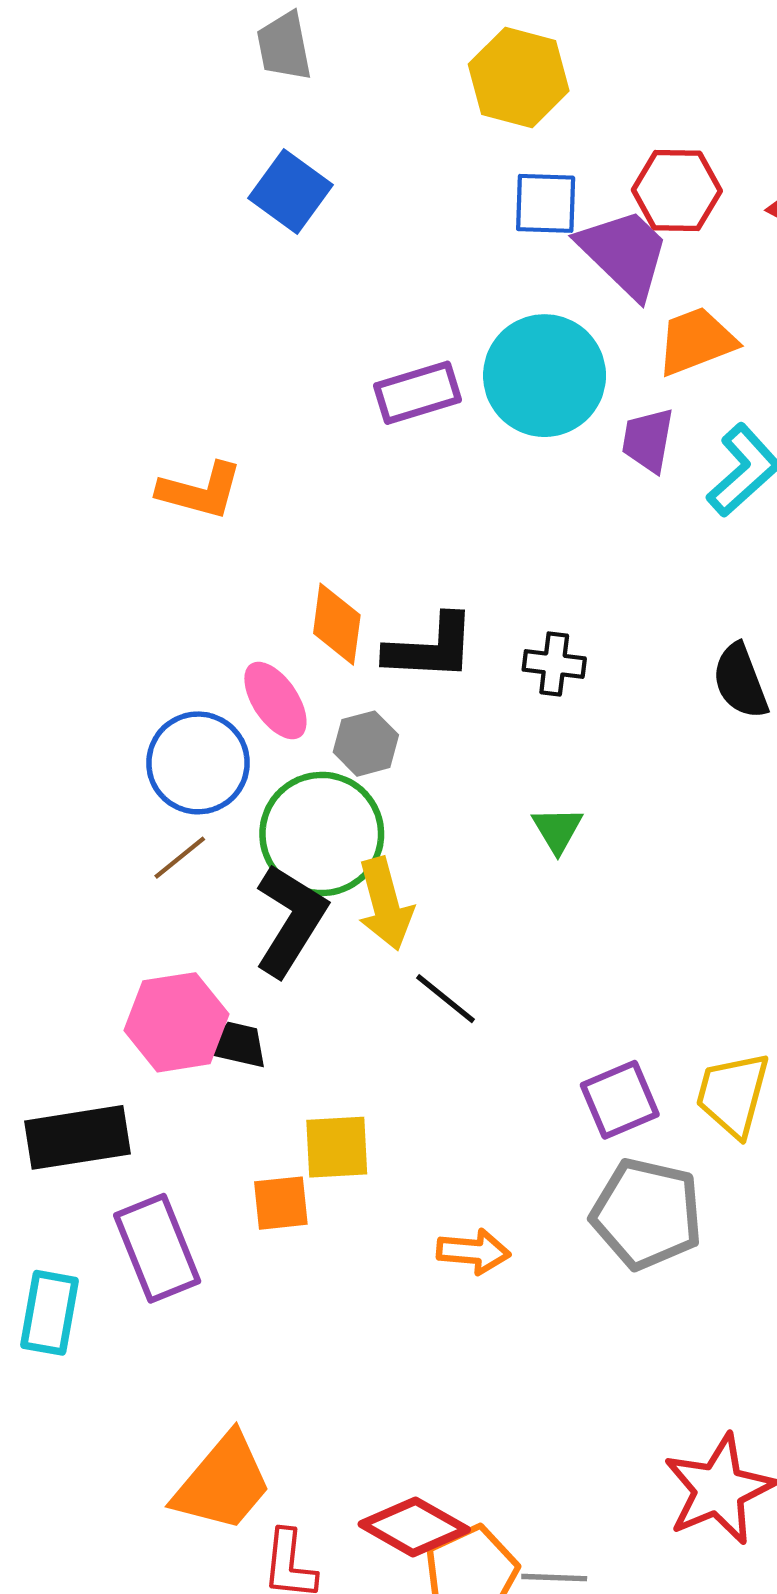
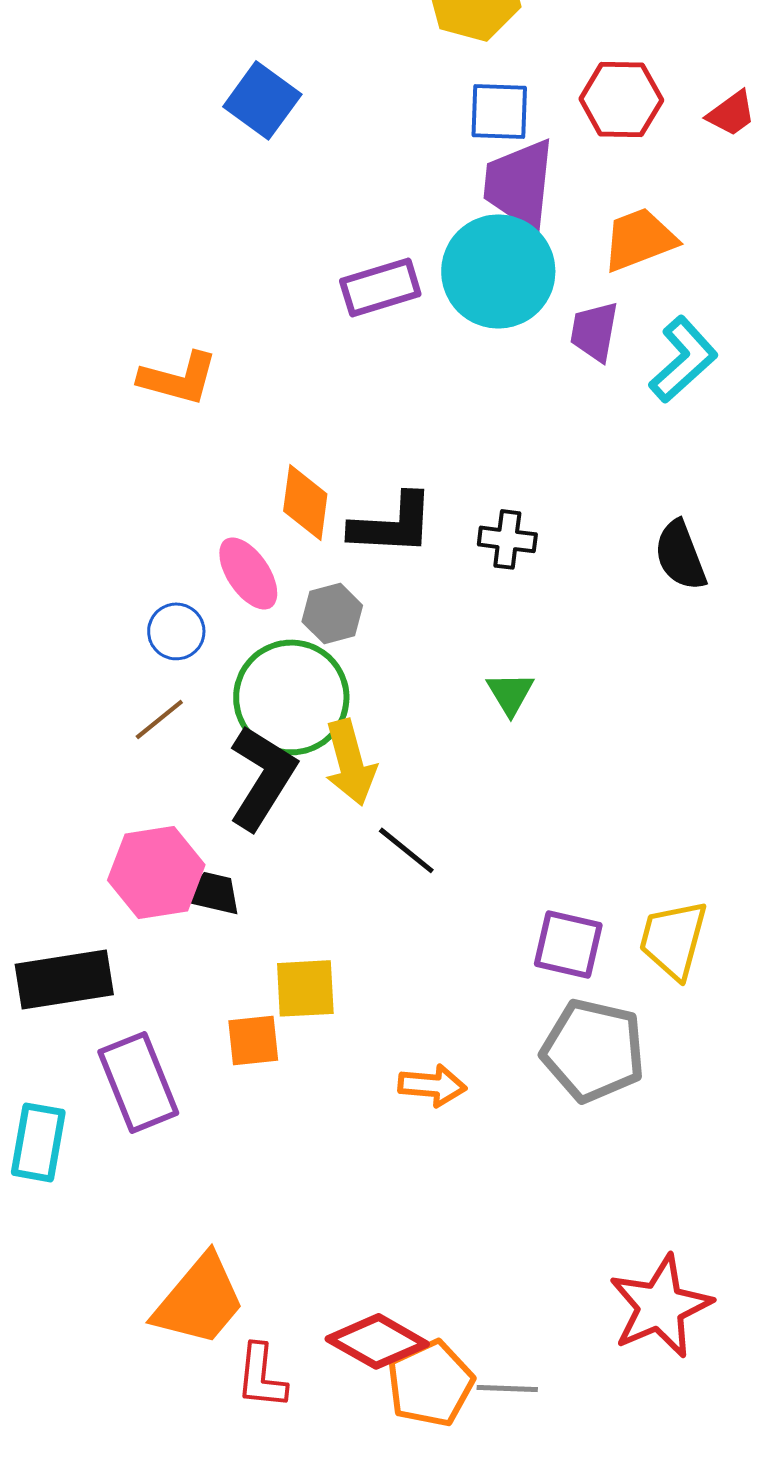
purple trapezoid: (624, 253) -> (519, 184), moved, turned -128
blue circle: (198, 763) -> (176, 631), size x0.6
purple square: (620, 1100) -> (568, 944), turned 36

